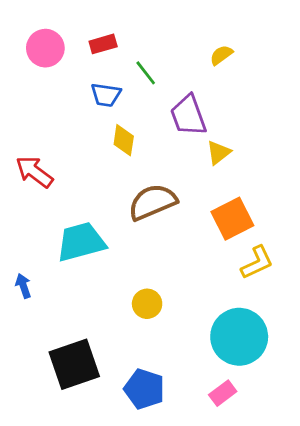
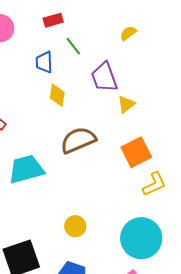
red rectangle: (103, 44) -> (53, 20), moved
blue trapezoid: (106, 95) -> (44, 62), turned 80
yellow circle: (147, 304) -> (75, 226), moved

